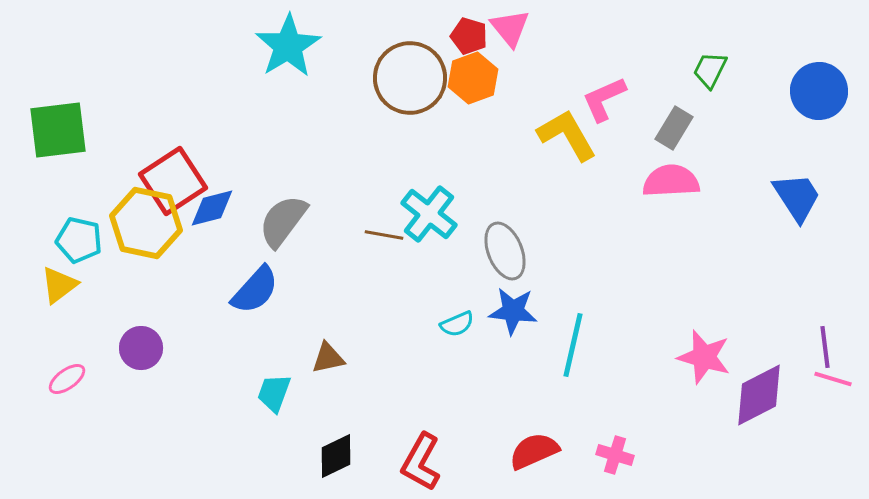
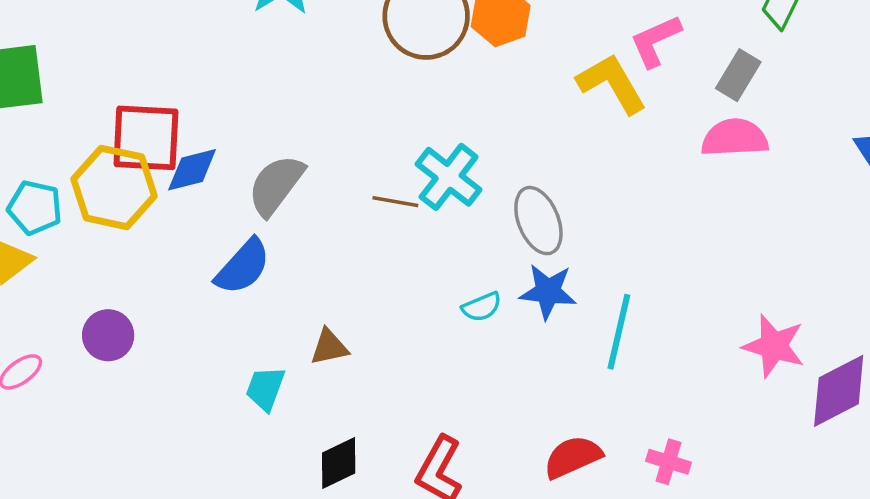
red square: (173, 181) -> (146, 138), turned 36

